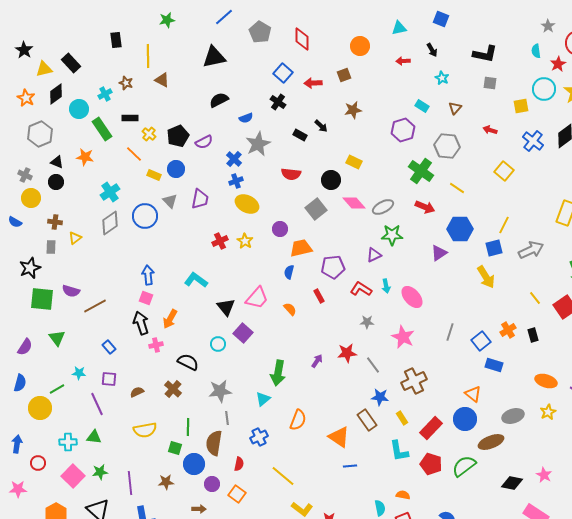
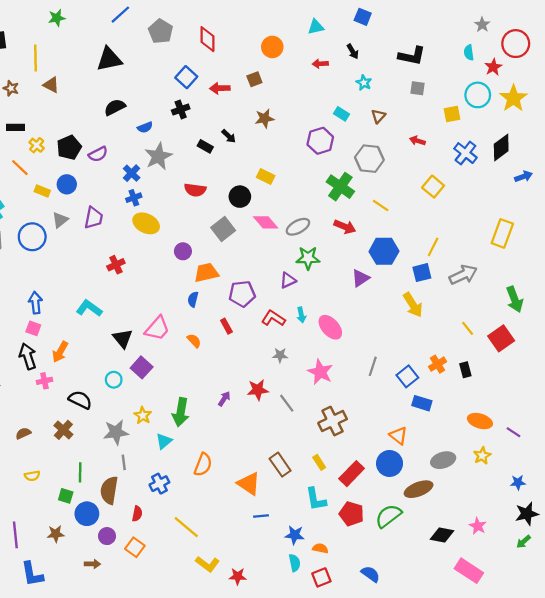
black cross: (278, 102) -> (181, 109), turned 35
gray triangle: (170, 201) -> (60, 220), turned 35
yellow star: (245, 241) -> (143, 415), moved
blue star: (380, 397) -> (295, 535), moved
yellow semicircle: (145, 430) -> (32, 476), size x0.6

